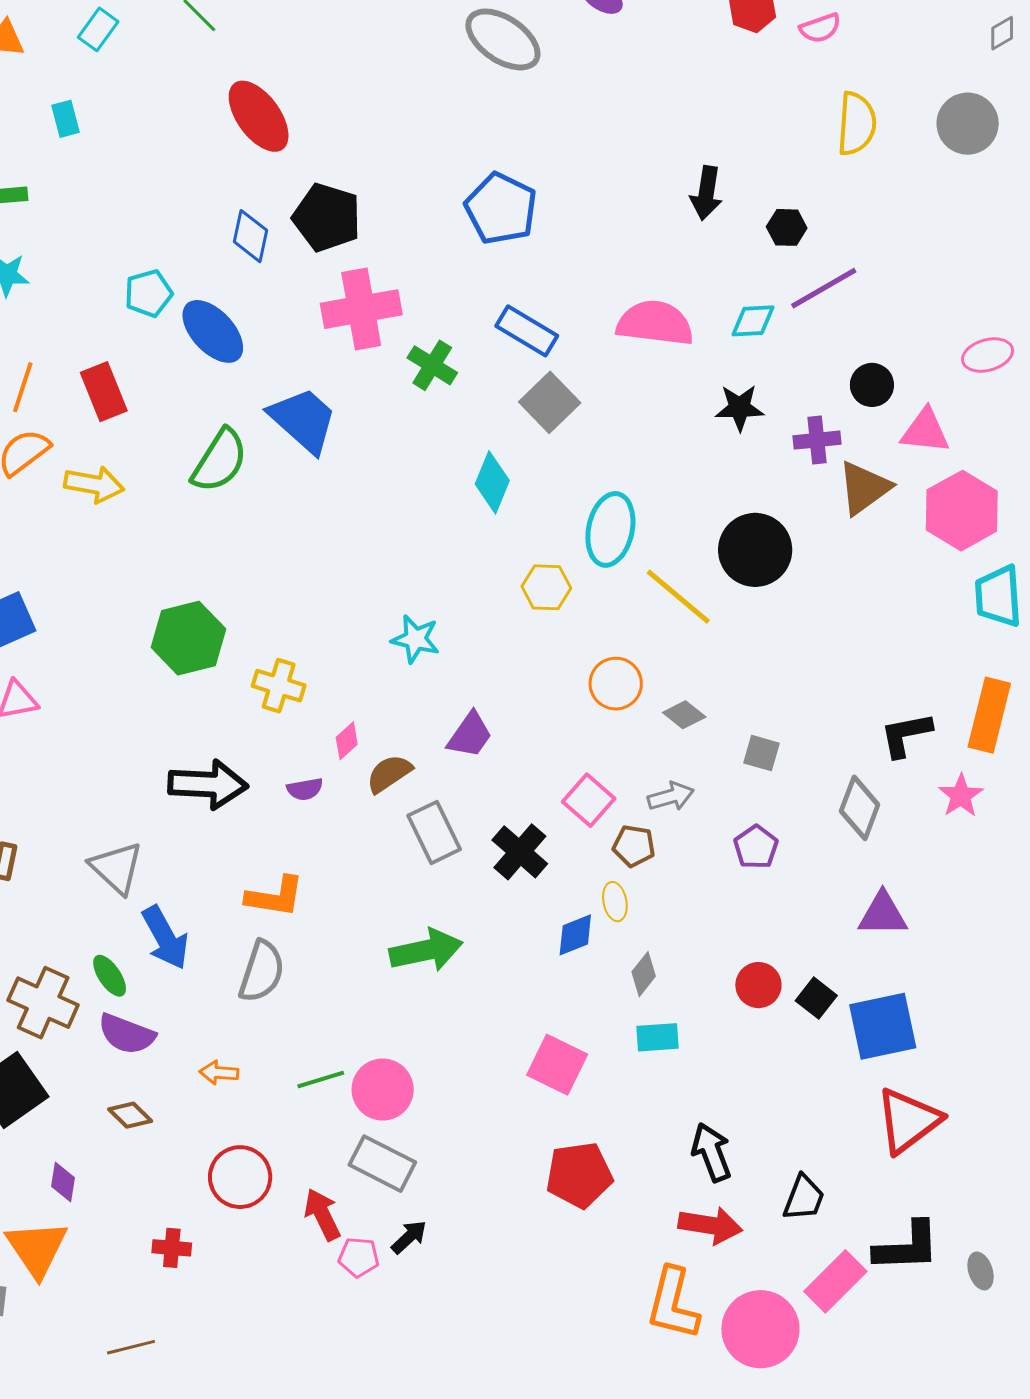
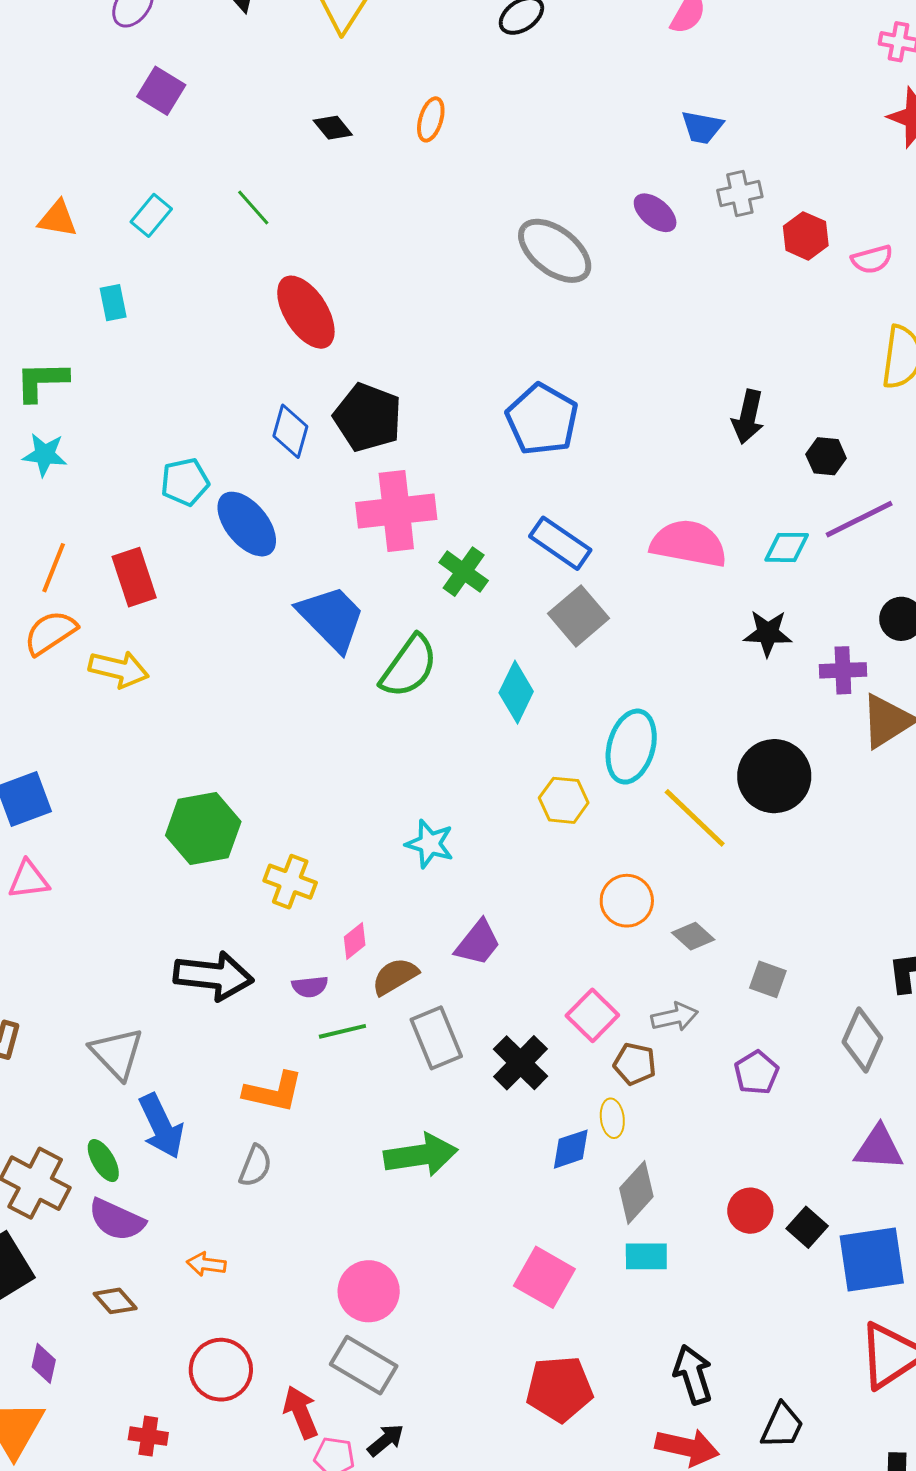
green semicircle: (220, 461) -> (409, 666), moved
gray semicircle: (262, 971) -> (255, 1166), size x0.7
gray diamond: (644, 974) -> (636, 1192), size x1.4
green line: (321, 1079) -> (342, 1031), moved

